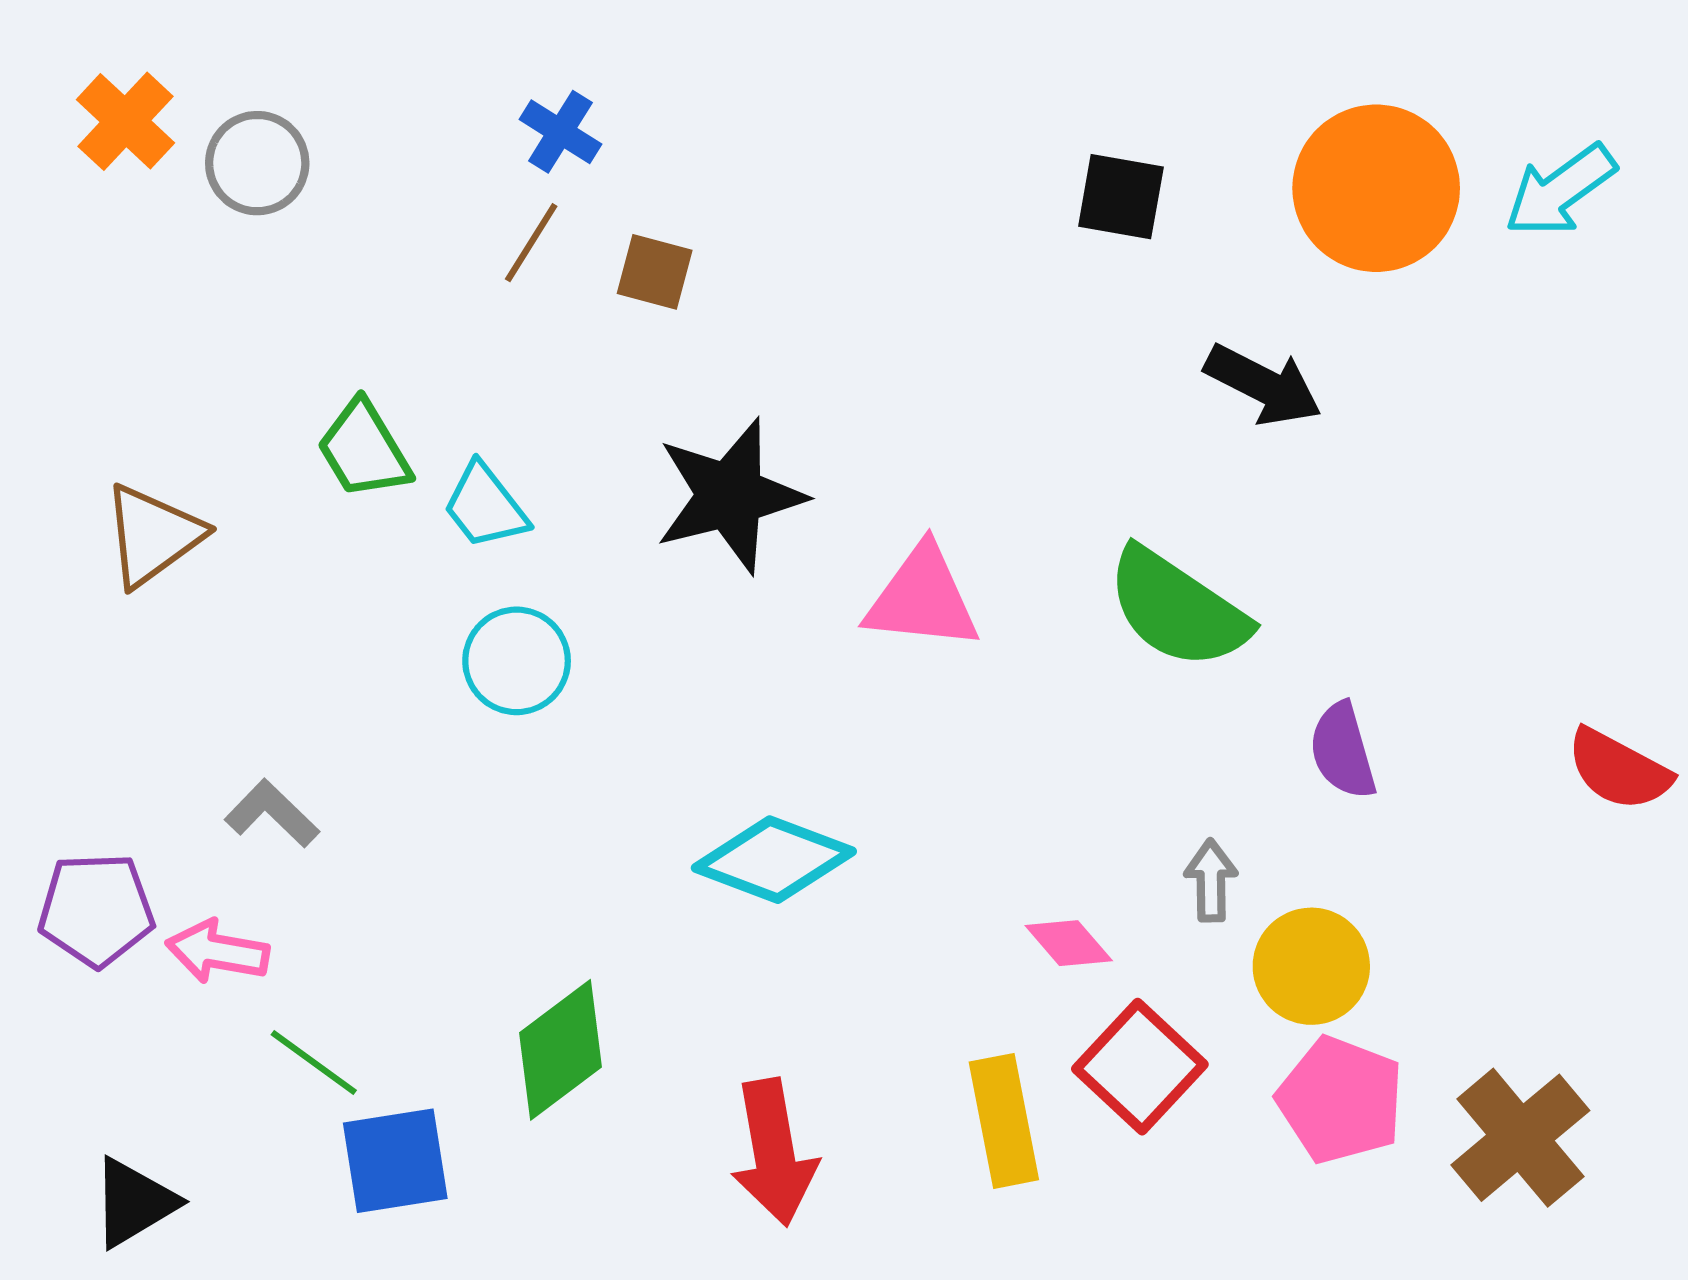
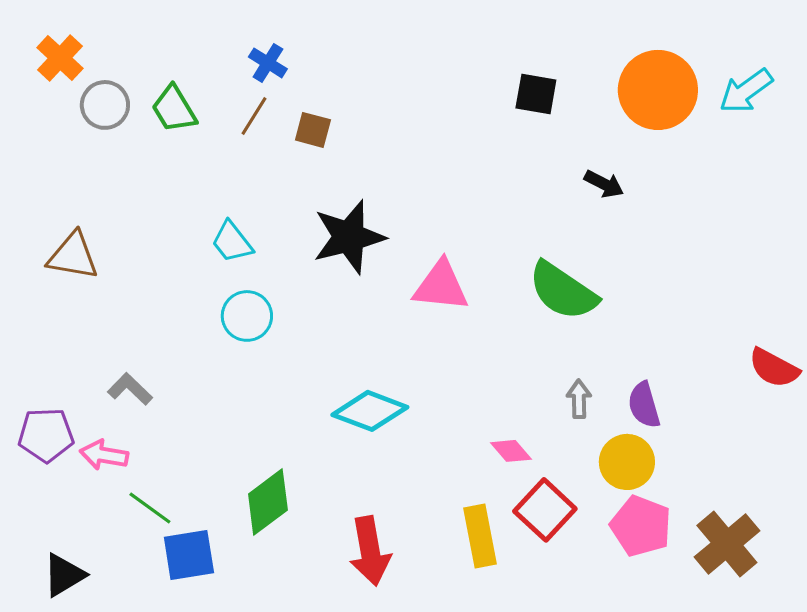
gray circle: (257, 163) -> (105, 105), moved
black arrow: (1263, 385) -> (604, 184), size x0.7
green trapezoid: (364, 450) -> (174, 109), moved
brown triangle: (153, 535) -> (73, 256), turned 46
purple semicircle: (1343, 751) -> (644, 405), moved
gray arrow: (1211, 880) -> (579, 399), moved

